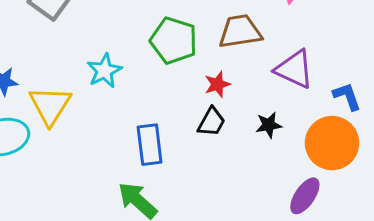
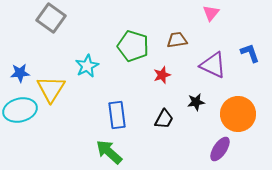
brown trapezoid: (240, 32) -> (177, 40), size x0.7
blue L-shape: (347, 96) -> (250, 53), moved
black trapezoid: (211, 122) -> (164, 119), moved

